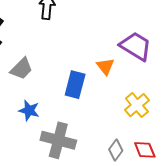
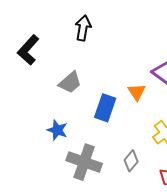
gray trapezoid: (21, 69) -> (70, 83), moved
gray diamond: (116, 150) -> (131, 161), moved

